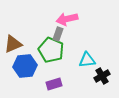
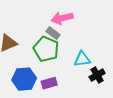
gray rectangle: (58, 34) -> (53, 33), turned -72
blue hexagon: (25, 66) -> (24, 79), moved

